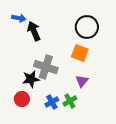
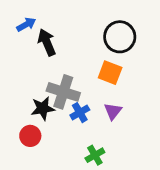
blue arrow: (19, 18) -> (26, 24), turned -40
green cross: (70, 101) -> (95, 155), moved
blue cross: (52, 102) -> (80, 113), moved

